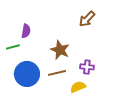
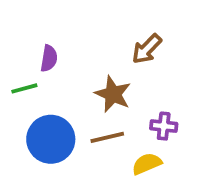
brown arrow: (87, 19) -> (147, 49), moved

